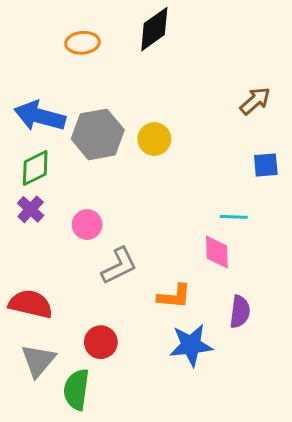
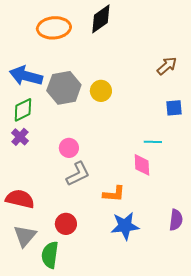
orange ellipse: (82, 43) -> (54, 28), size x1.5
pink circle: (87, 225) -> (69, 148), moved
purple semicircle: (240, 312) -> (176, 220), moved

